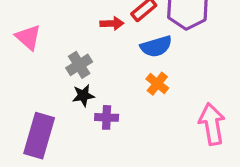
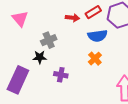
black star: (83, 95) -> (40, 57), moved

